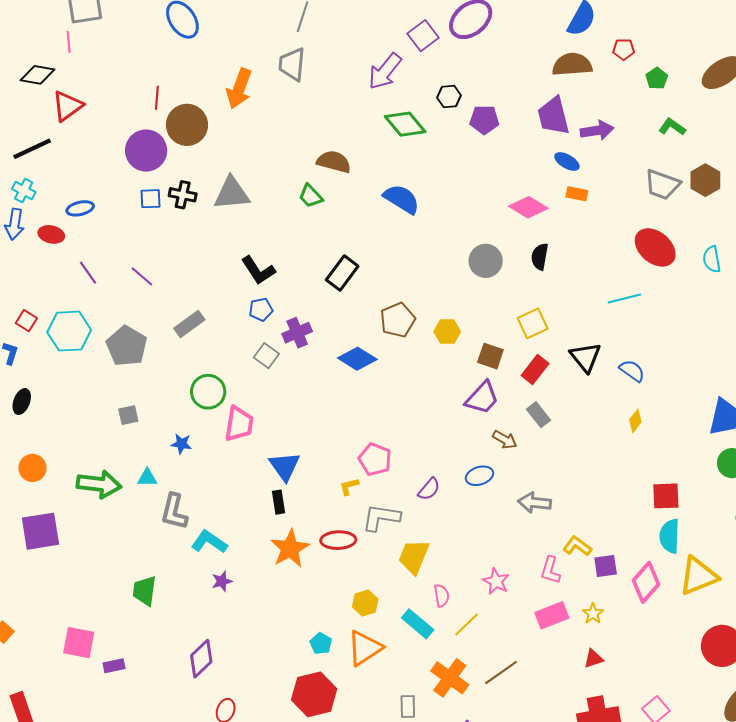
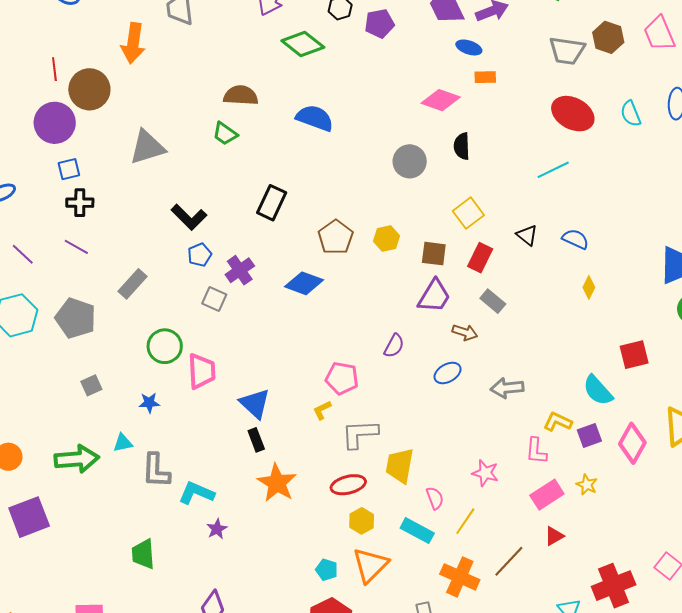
black cross: (183, 195) -> (80, 203), moved
black triangle: (585, 357) -> (527, 235), size x0.7
purple semicircle: (429, 489) -> (394, 346), moved
cyan semicircle: (670, 536) -> (598, 390), moved, turned -32
red ellipse: (338, 540) -> (348, 485), moved
red triangle: (593, 659) -> (554, 536), moved

